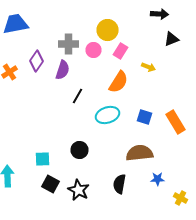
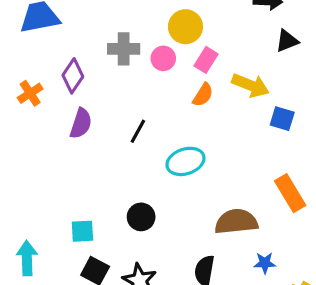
yellow arrow: (148, 67) -> (250, 85), size x1.6
purple semicircle: (62, 70) -> (81, 123), moved
orange semicircle: (118, 82) -> (203, 95), moved, size x0.7
blue square: (144, 117) -> (282, 119), moved
orange rectangle: (176, 122) -> (290, 193), moved

